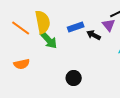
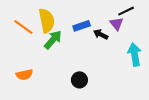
green arrow: (49, 40) -> (53, 40), turned -96
orange semicircle: (22, 64) -> (24, 75), moved

